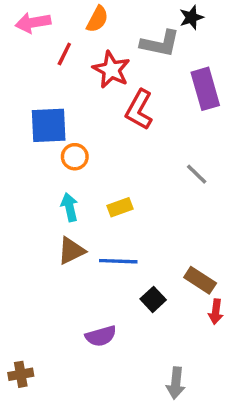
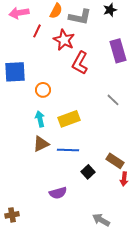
gray L-shape: (160, 44) -> (80, 17), moved
blue square: (49, 125) -> (15, 72), moved
yellow rectangle: (120, 207) -> (69, 119), size x1.5
gray arrow: (176, 383) -> (101, 220), turned 114

